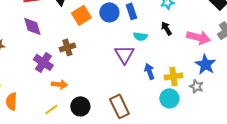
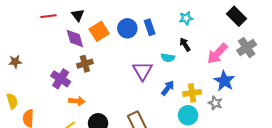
purple diamond: (32, 26) -> (75, 38), moved
cyan semicircle: (140, 36) -> (168, 58), moved
pink arrow: (198, 37) -> (217, 54), turned 120
blue arrow: (149, 71) -> (168, 88), turned 56

